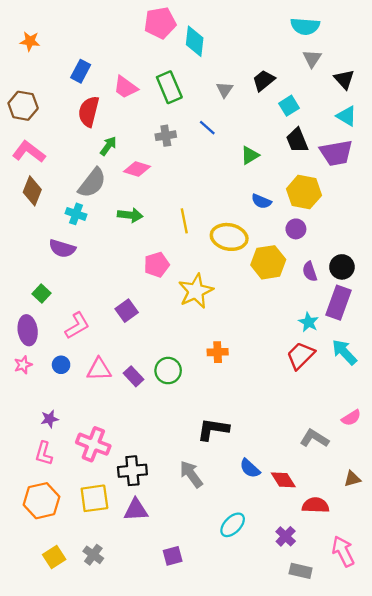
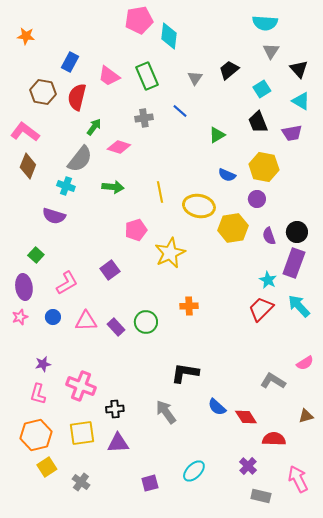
brown hexagon: (23, 106) -> (43, 92), moved
cyan square: (289, 106) -> (262, 89), moved
purple trapezoid: (336, 153) -> (292, 133), size x0.7
black cross: (132, 471) -> (115, 409), size x0.7
cyan ellipse: (233, 525) -> (194, 471), moved
yellow square: (54, 557) -> (47, 467), moved

